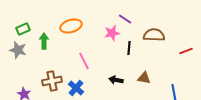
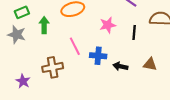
pink star: (112, 33) -> (108, 25), moved
pink line: (84, 61) -> (75, 46), moved
blue cross: (76, 88) -> (98, 56), moved, turned -35

